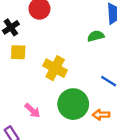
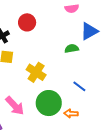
pink arrow: (32, 110) -> (15, 106), size x1.5

